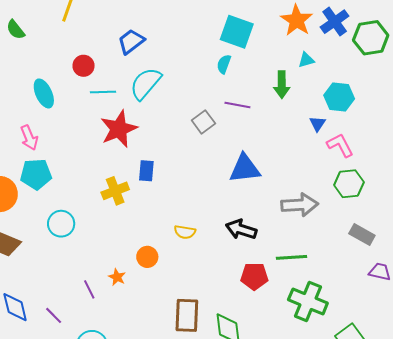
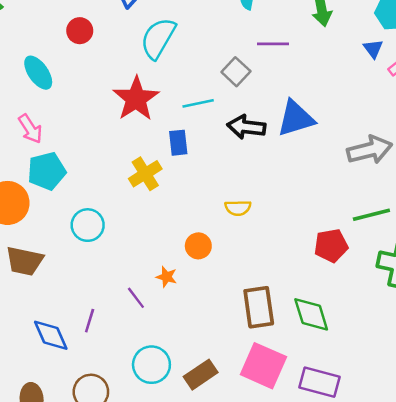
cyan line: (103, 92) -> (198, 103), moved
black arrow: (241, 229) -> (246, 127), moved
purple line: (54, 315) -> (90, 321), moved, turned 72

